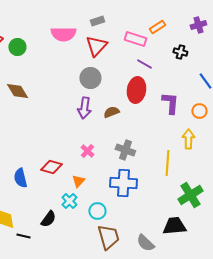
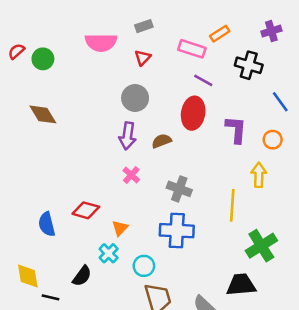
red triangle: (96, 46) -> (143, 58), size x0.6
black cross: (180, 52) -> (249, 65), size x1.5
pink cross: (87, 151) -> (131, 175), moved

